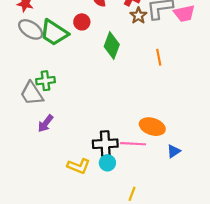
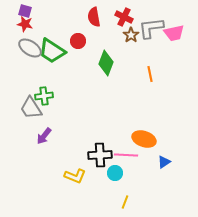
cyan circle: (107, 163) -> (115, 173), moved

